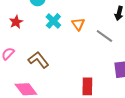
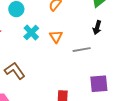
gray line: (104, 36) -> (82, 50), turned -48

